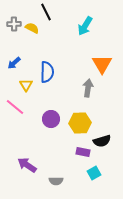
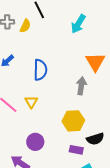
yellow semicircle: (32, 28) -> (25, 26), turned 88
yellow triangle: (26, 85) -> (31, 102), moved
purple circle: (51, 119) -> (35, 142), moved

